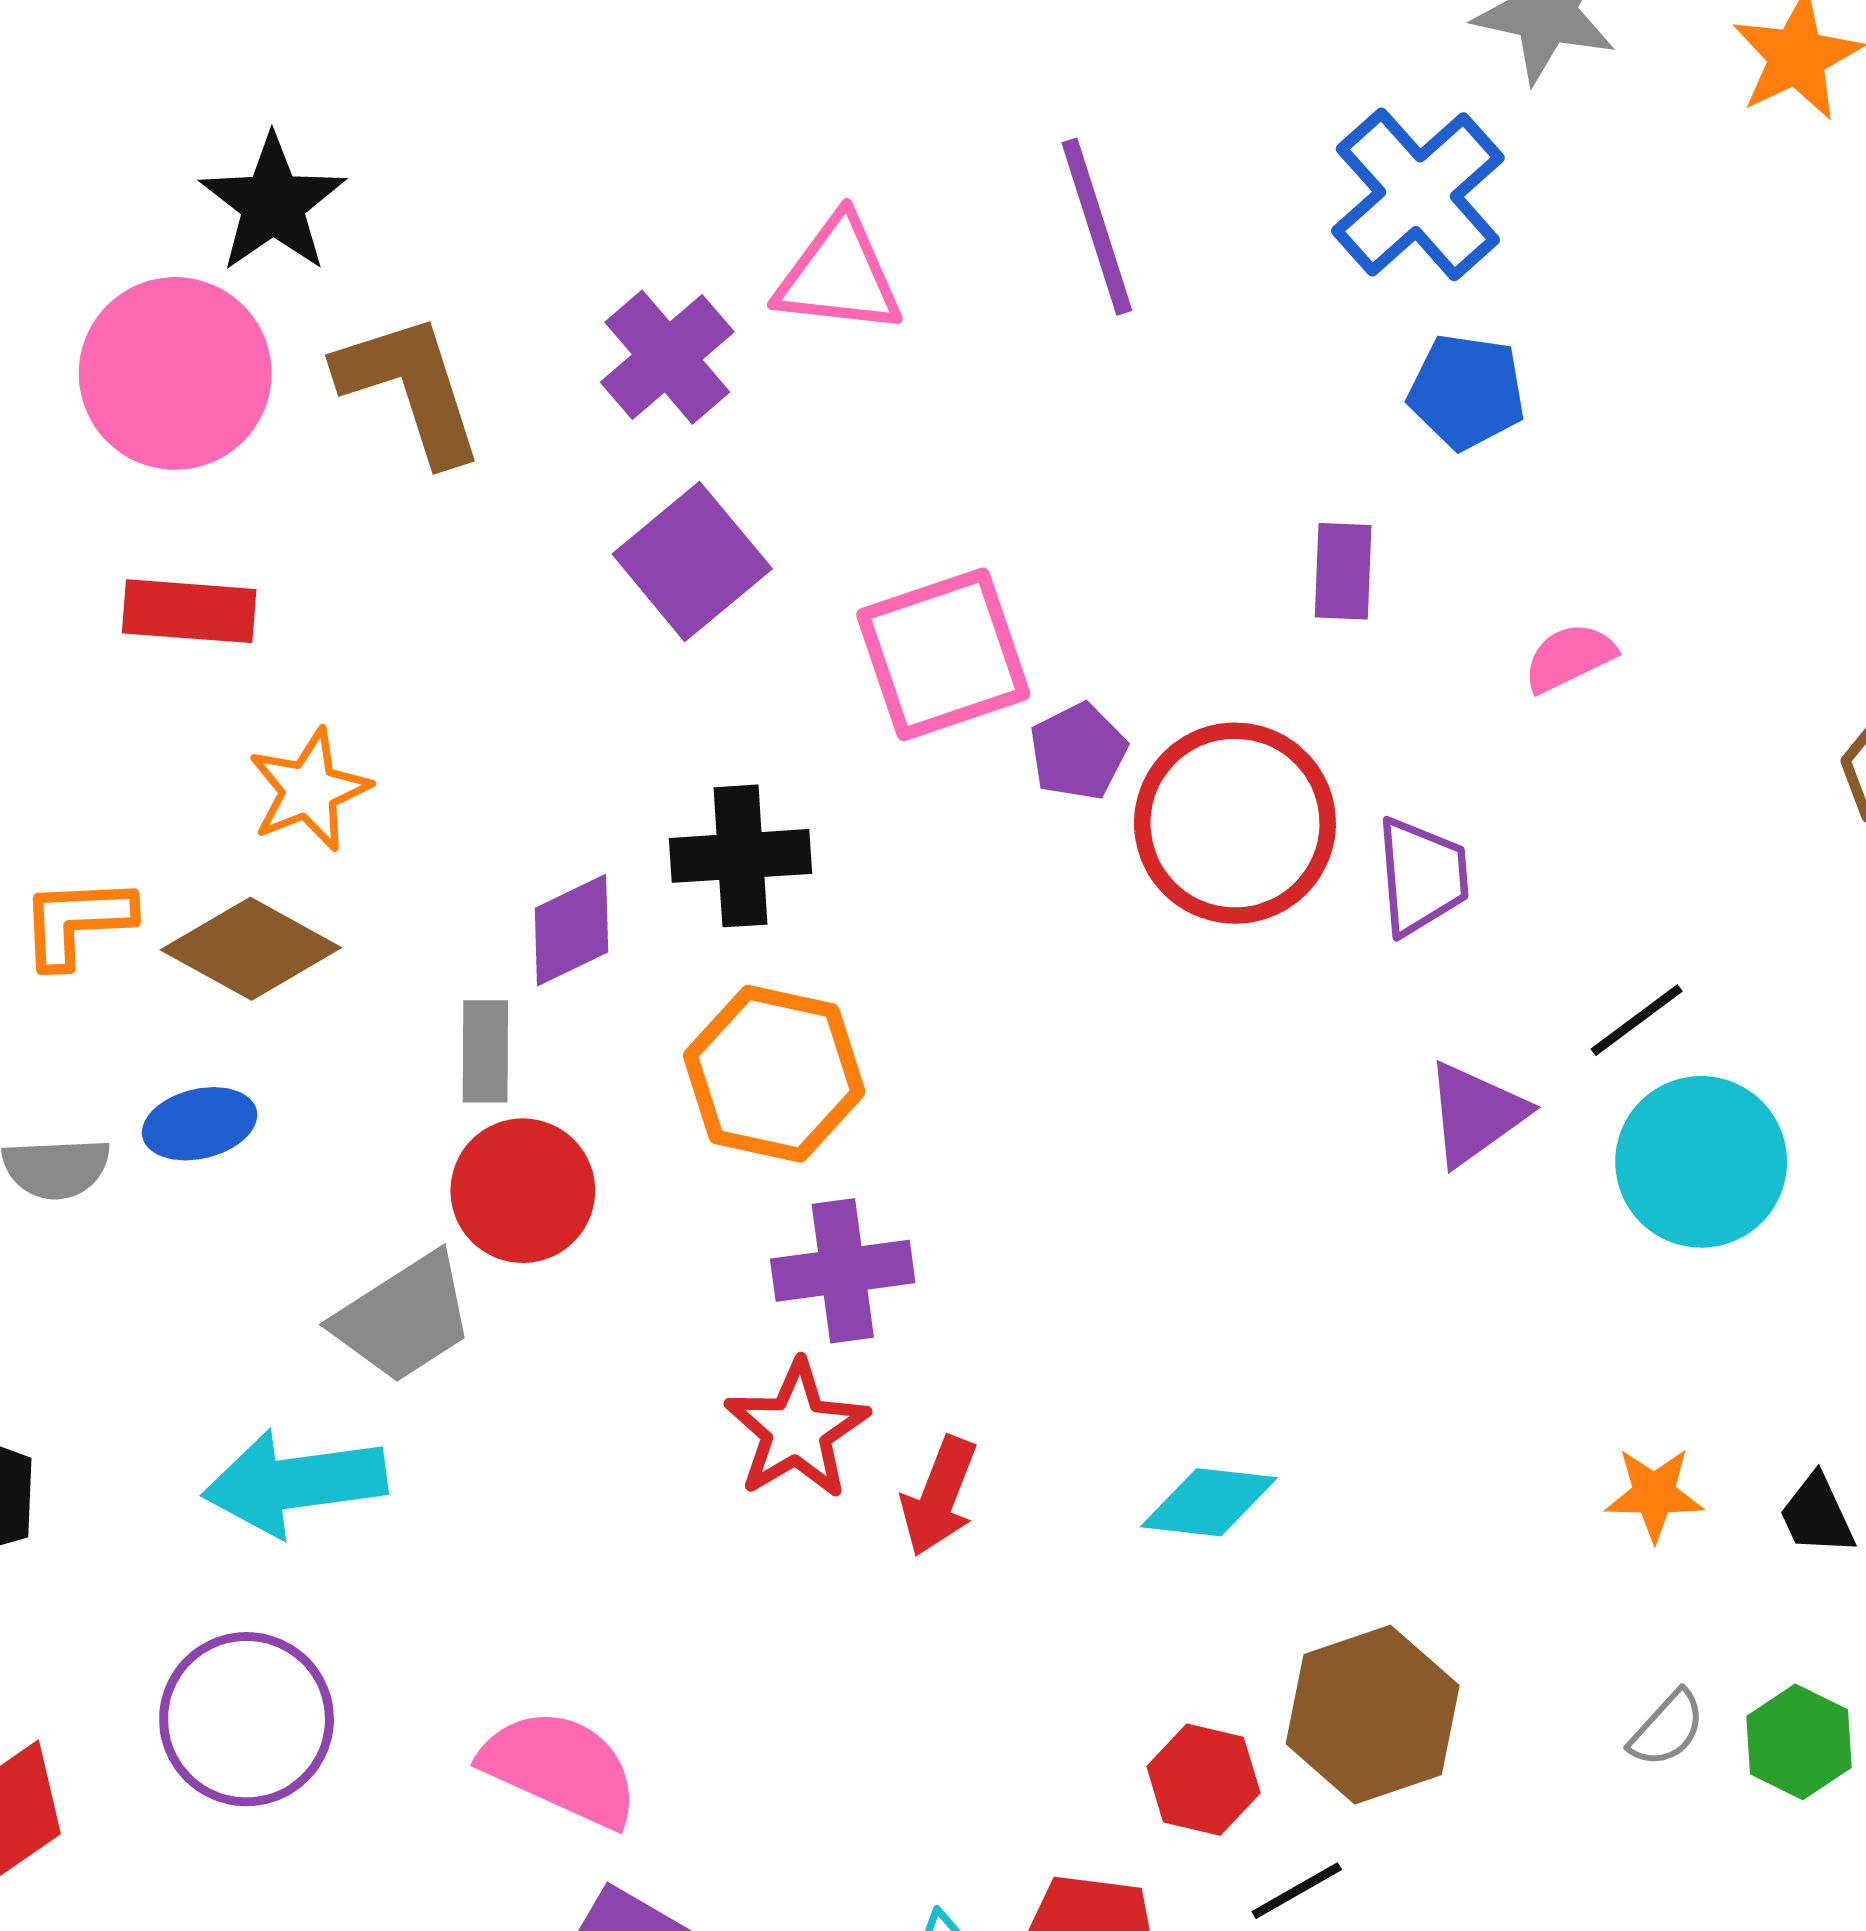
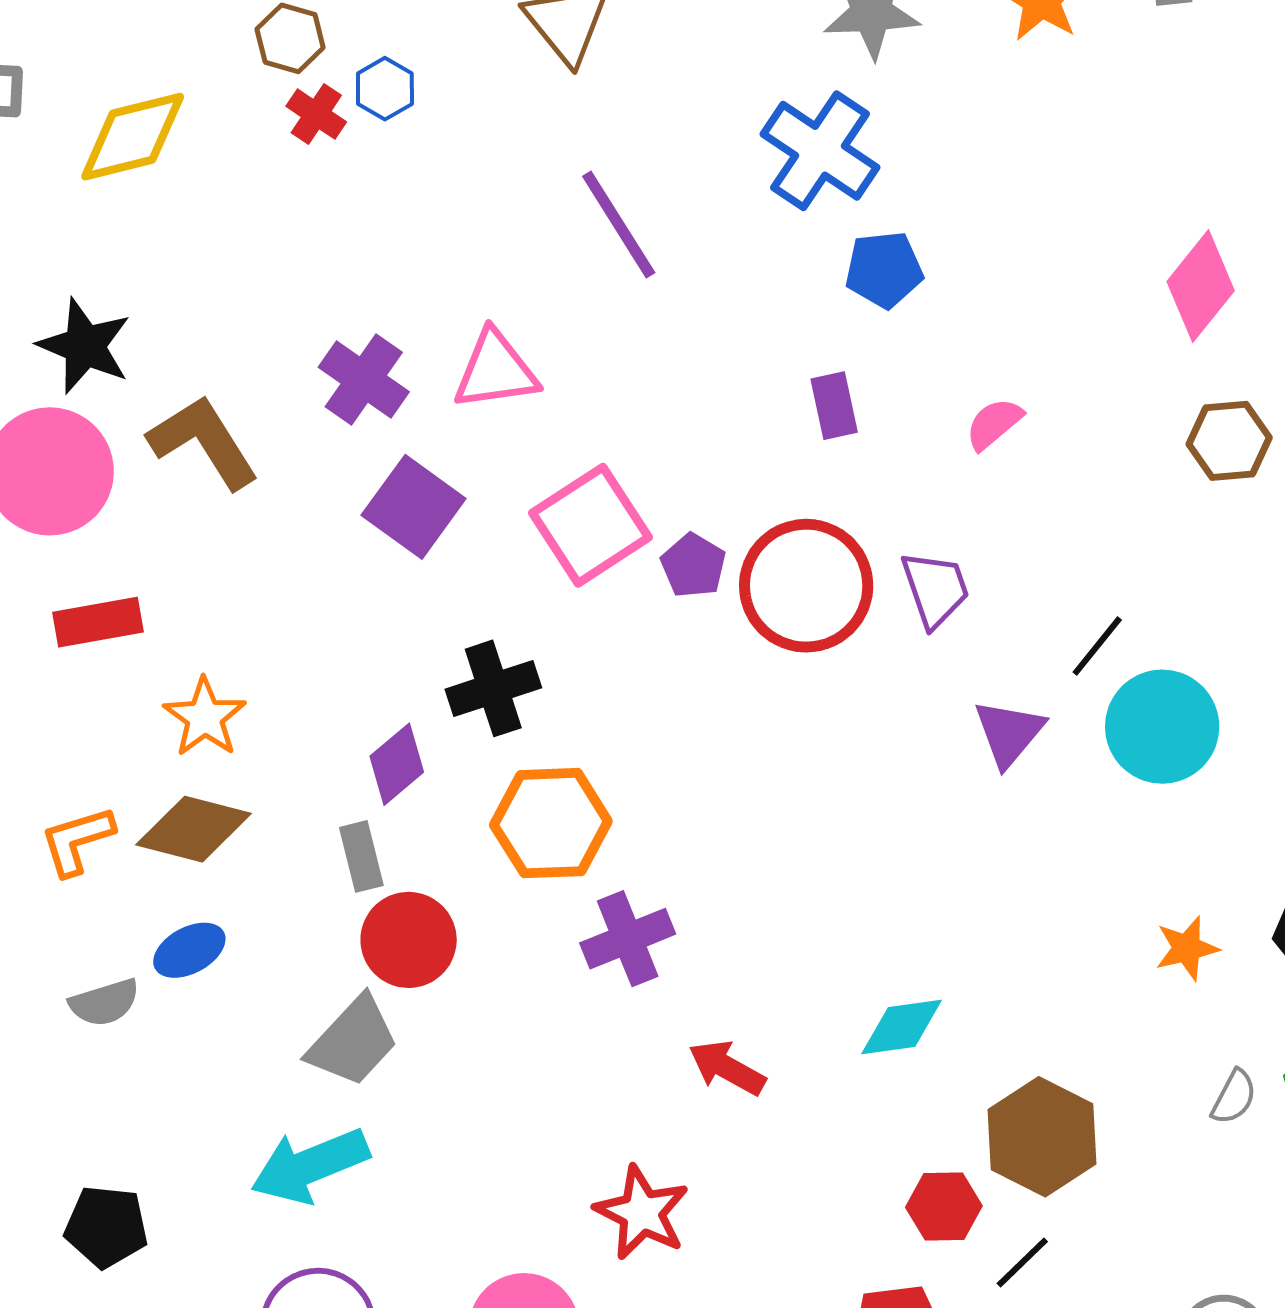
pink triangle: (839, 276) -> (496, 370), moved
red star: (797, 1430) -> (642, 1213), moved
red arrow: (939, 1496) -> (727, 1068), turned 112

